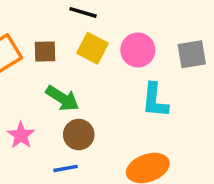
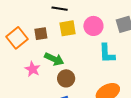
yellow square: (93, 48) -> (68, 28), turned -30
pink star: (21, 135) -> (33, 69), moved

